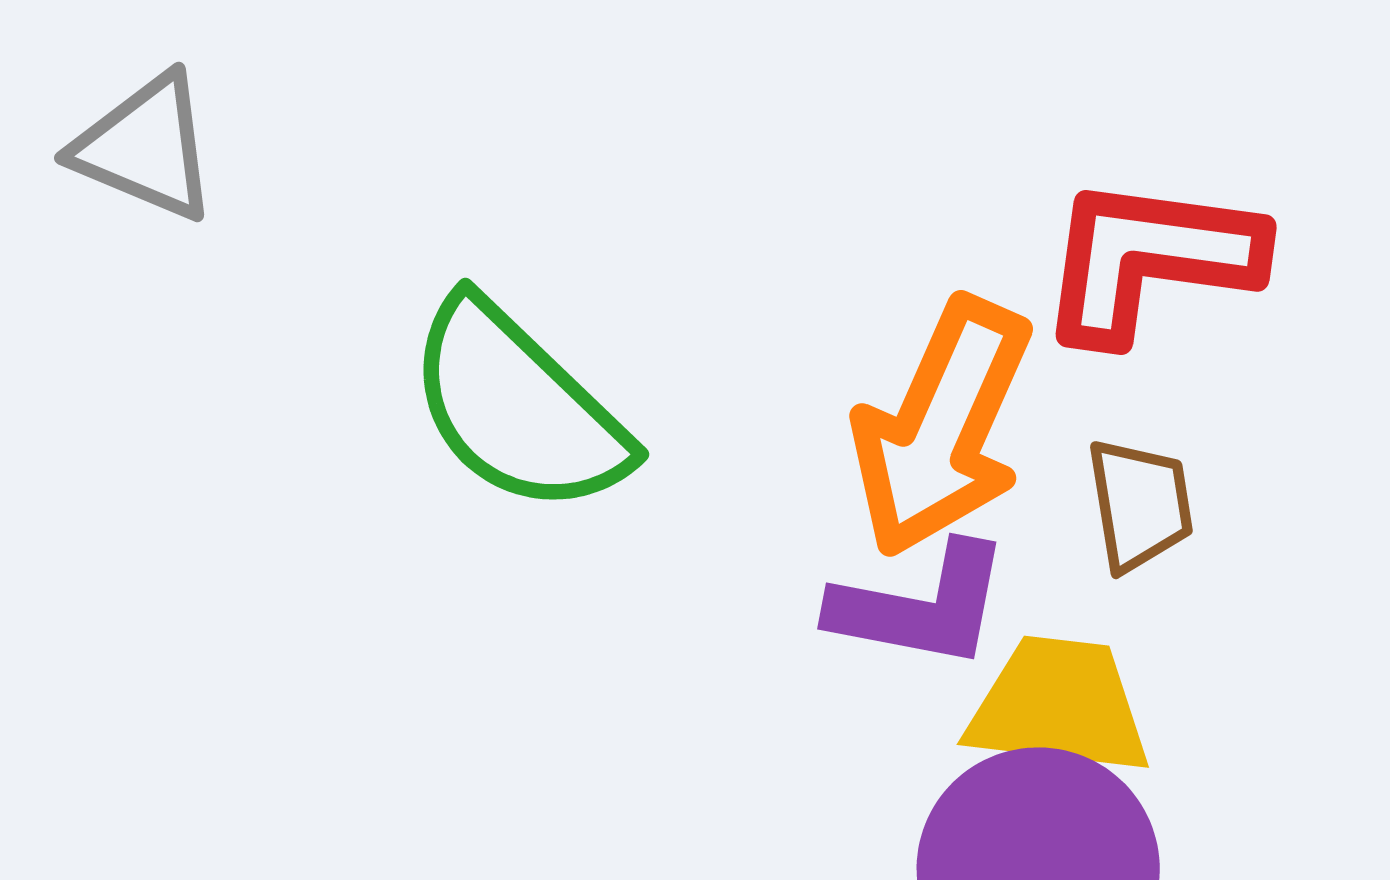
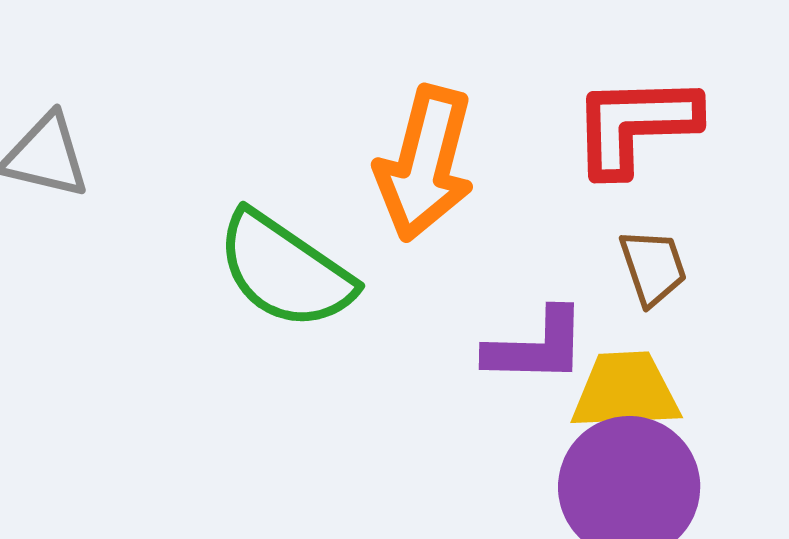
orange arrow: (941, 427) -> (425, 164), moved

